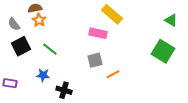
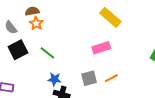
pink rectangle: (98, 33) -> (101, 48), moved, turned -30
gray square: (95, 60) -> (89, 78), moved
blue star: (43, 75) -> (55, 79), moved

